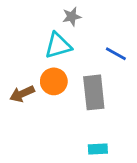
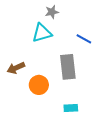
orange circle: (54, 81) -> (39, 85), moved

